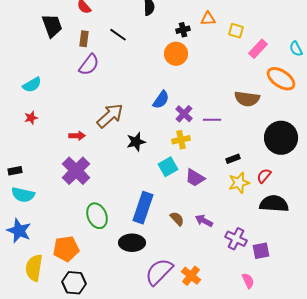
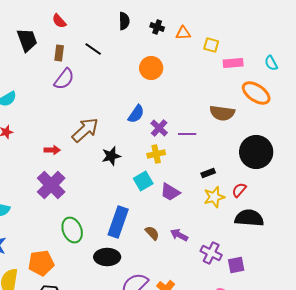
black cross: (183, 30) -> (157, 27), moved, turned 32
pink rectangle: (258, 49) -> (233, 63), turned 42

